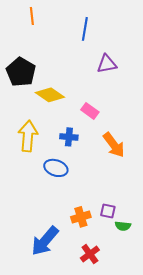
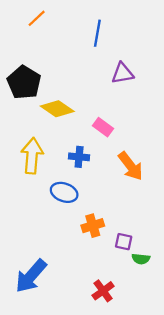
orange line: (32, 16) -> (37, 18), turned 54
orange cross: (81, 217) -> (93, 226), moved
blue arrow: (45, 241) -> (31, 276), moved

